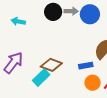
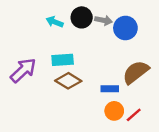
cyan arrow: (18, 21) -> (55, 22), moved
cyan rectangle: (41, 78) -> (63, 60), moved, turned 30

